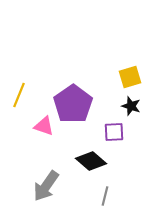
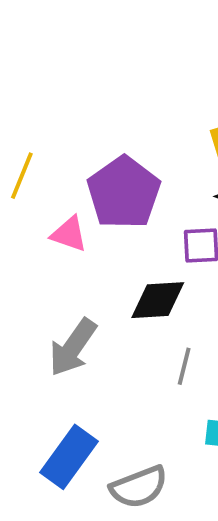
black diamond: (91, 161) -> (158, 300), turned -44

